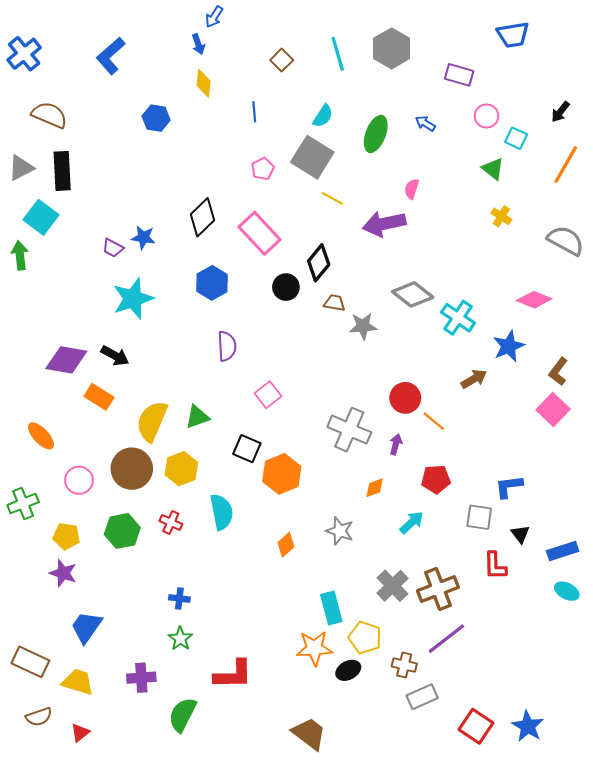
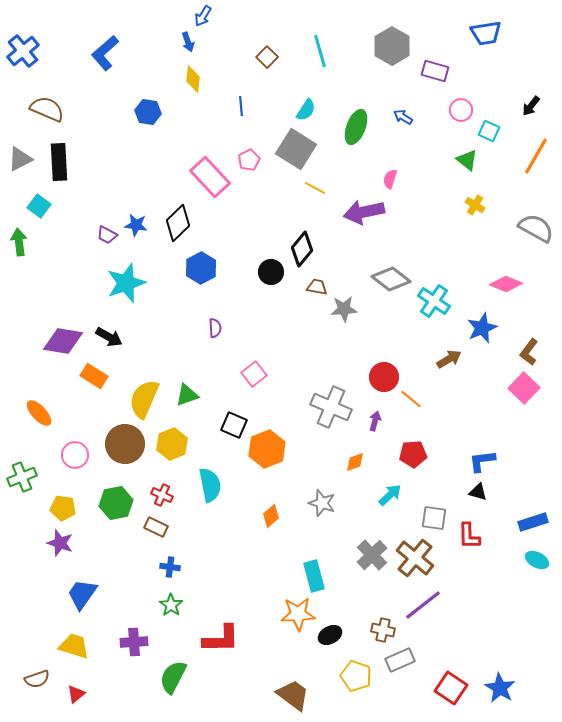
gray hexagon: (392, 48) -> (392, 46), moved
cyan square: (41, 217) -> (39, 206), size x0.7
black diamond: (203, 217) -> (178, 223), moved
pink rectangle: (260, 233) -> (210, 177), moved
purple semicircle: (227, 346) -> (215, 328), size x0.7
gray square: (479, 517) -> (434, 518), moved
black triangle: (520, 534) -> (478, 492), moved, turned -36
brown cross: (438, 589) -> (415, 558), turned -30
yellow pentagon: (365, 638) -> (356, 676), moved
brown rectangle: (30, 662) -> (156, 527), moved, size x0.7

